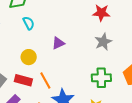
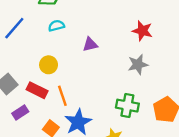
cyan semicircle: (29, 23) -> (56, 26), turned -88
purple triangle: (58, 43) -> (90, 44), moved

